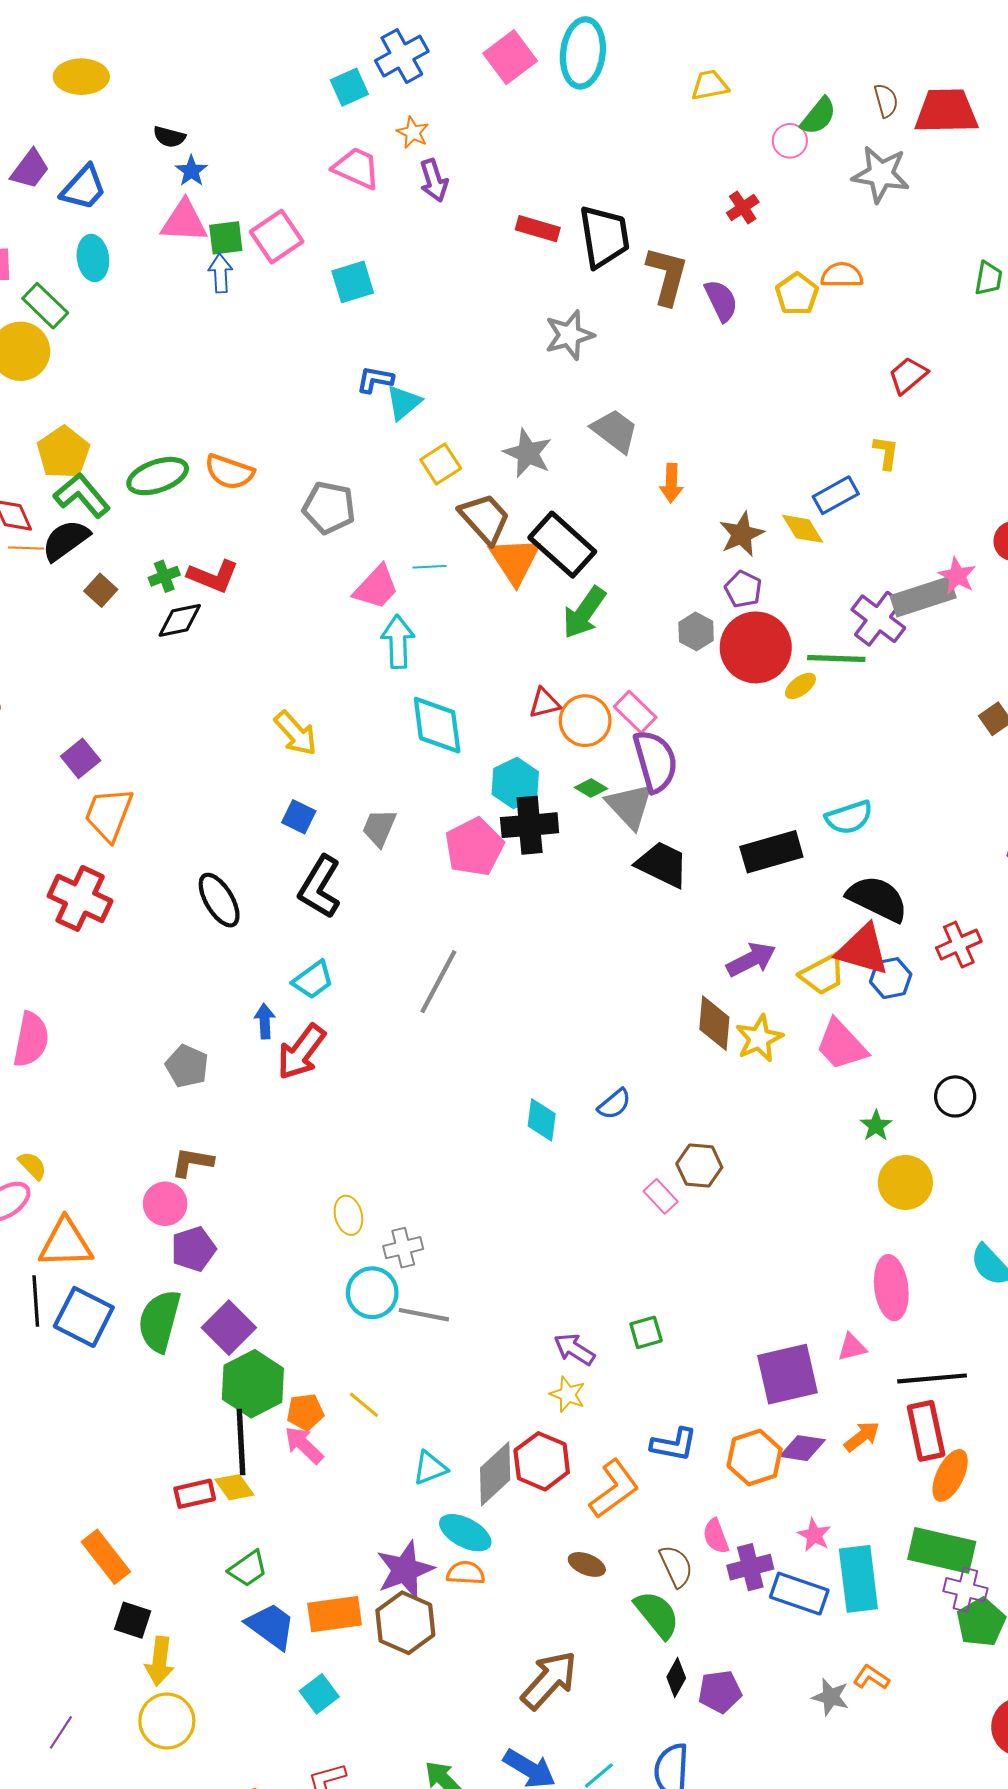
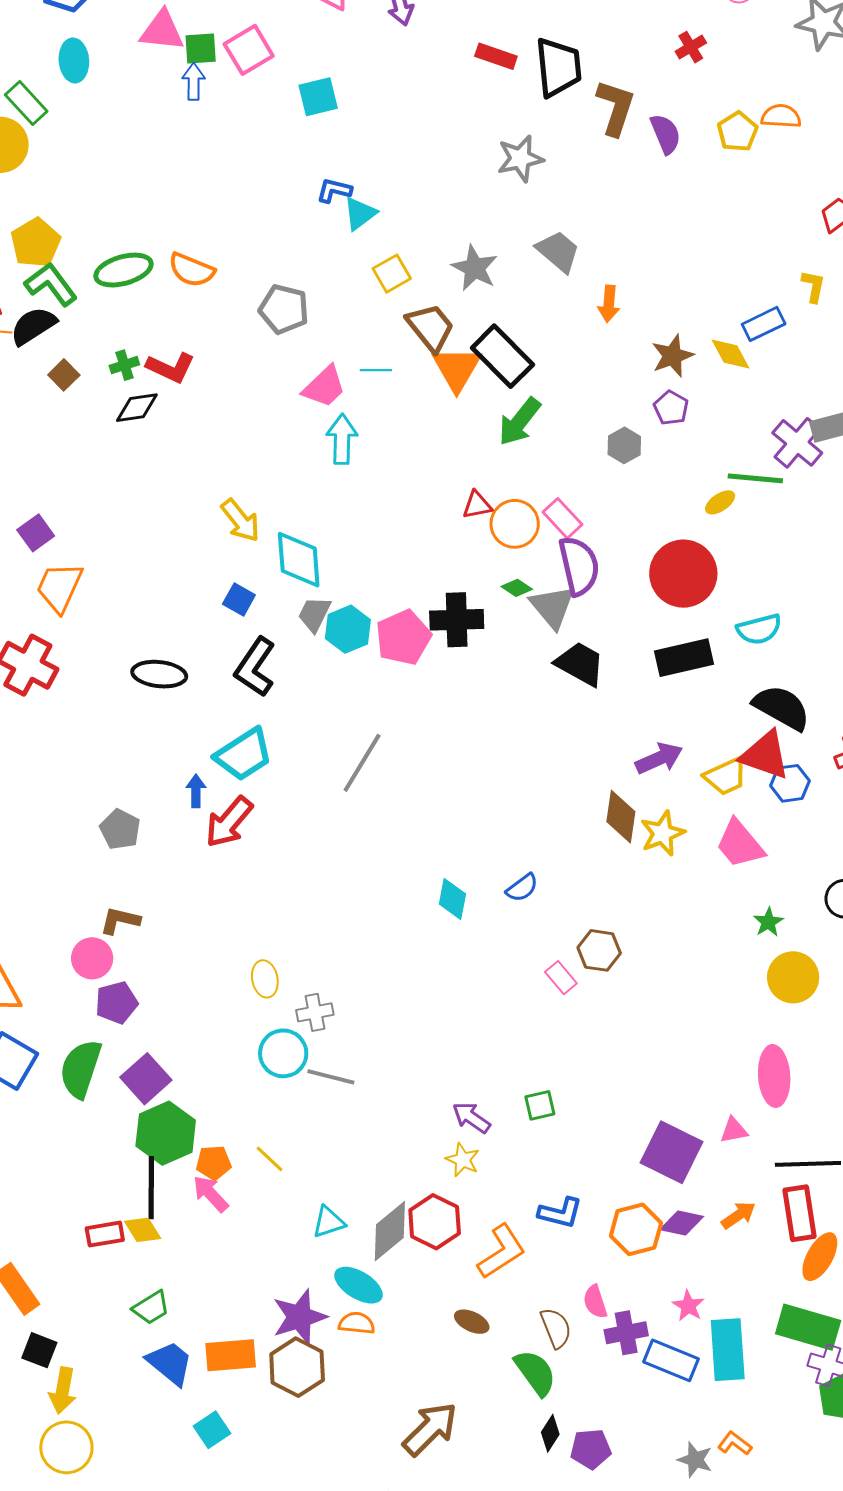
red circle: (756, 647) -> (683, 574), moved
cyan diamond: (437, 725) -> (299, 560), moved
cyan hexagon: (515, 783) -> (348, 629), moved
black ellipse: (219, 900) -> (159, 674), turned -56
cyan trapezoid: (313, 980) -> (244, 754), size x1.5
purple square: (788, 1374) -> (671, 1152), turned 36

